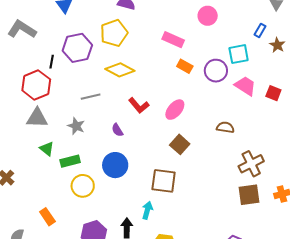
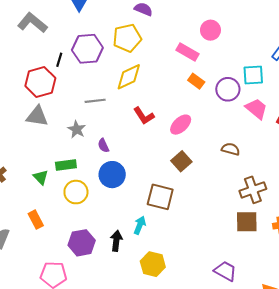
pink circle: (208, 16) -> (210, 30), moved
yellow diamond: (120, 70) -> (129, 77), turned -60
purple semicircle: (117, 130) -> (103, 145), moved
green triangle: (47, 149) -> (41, 177), moved

